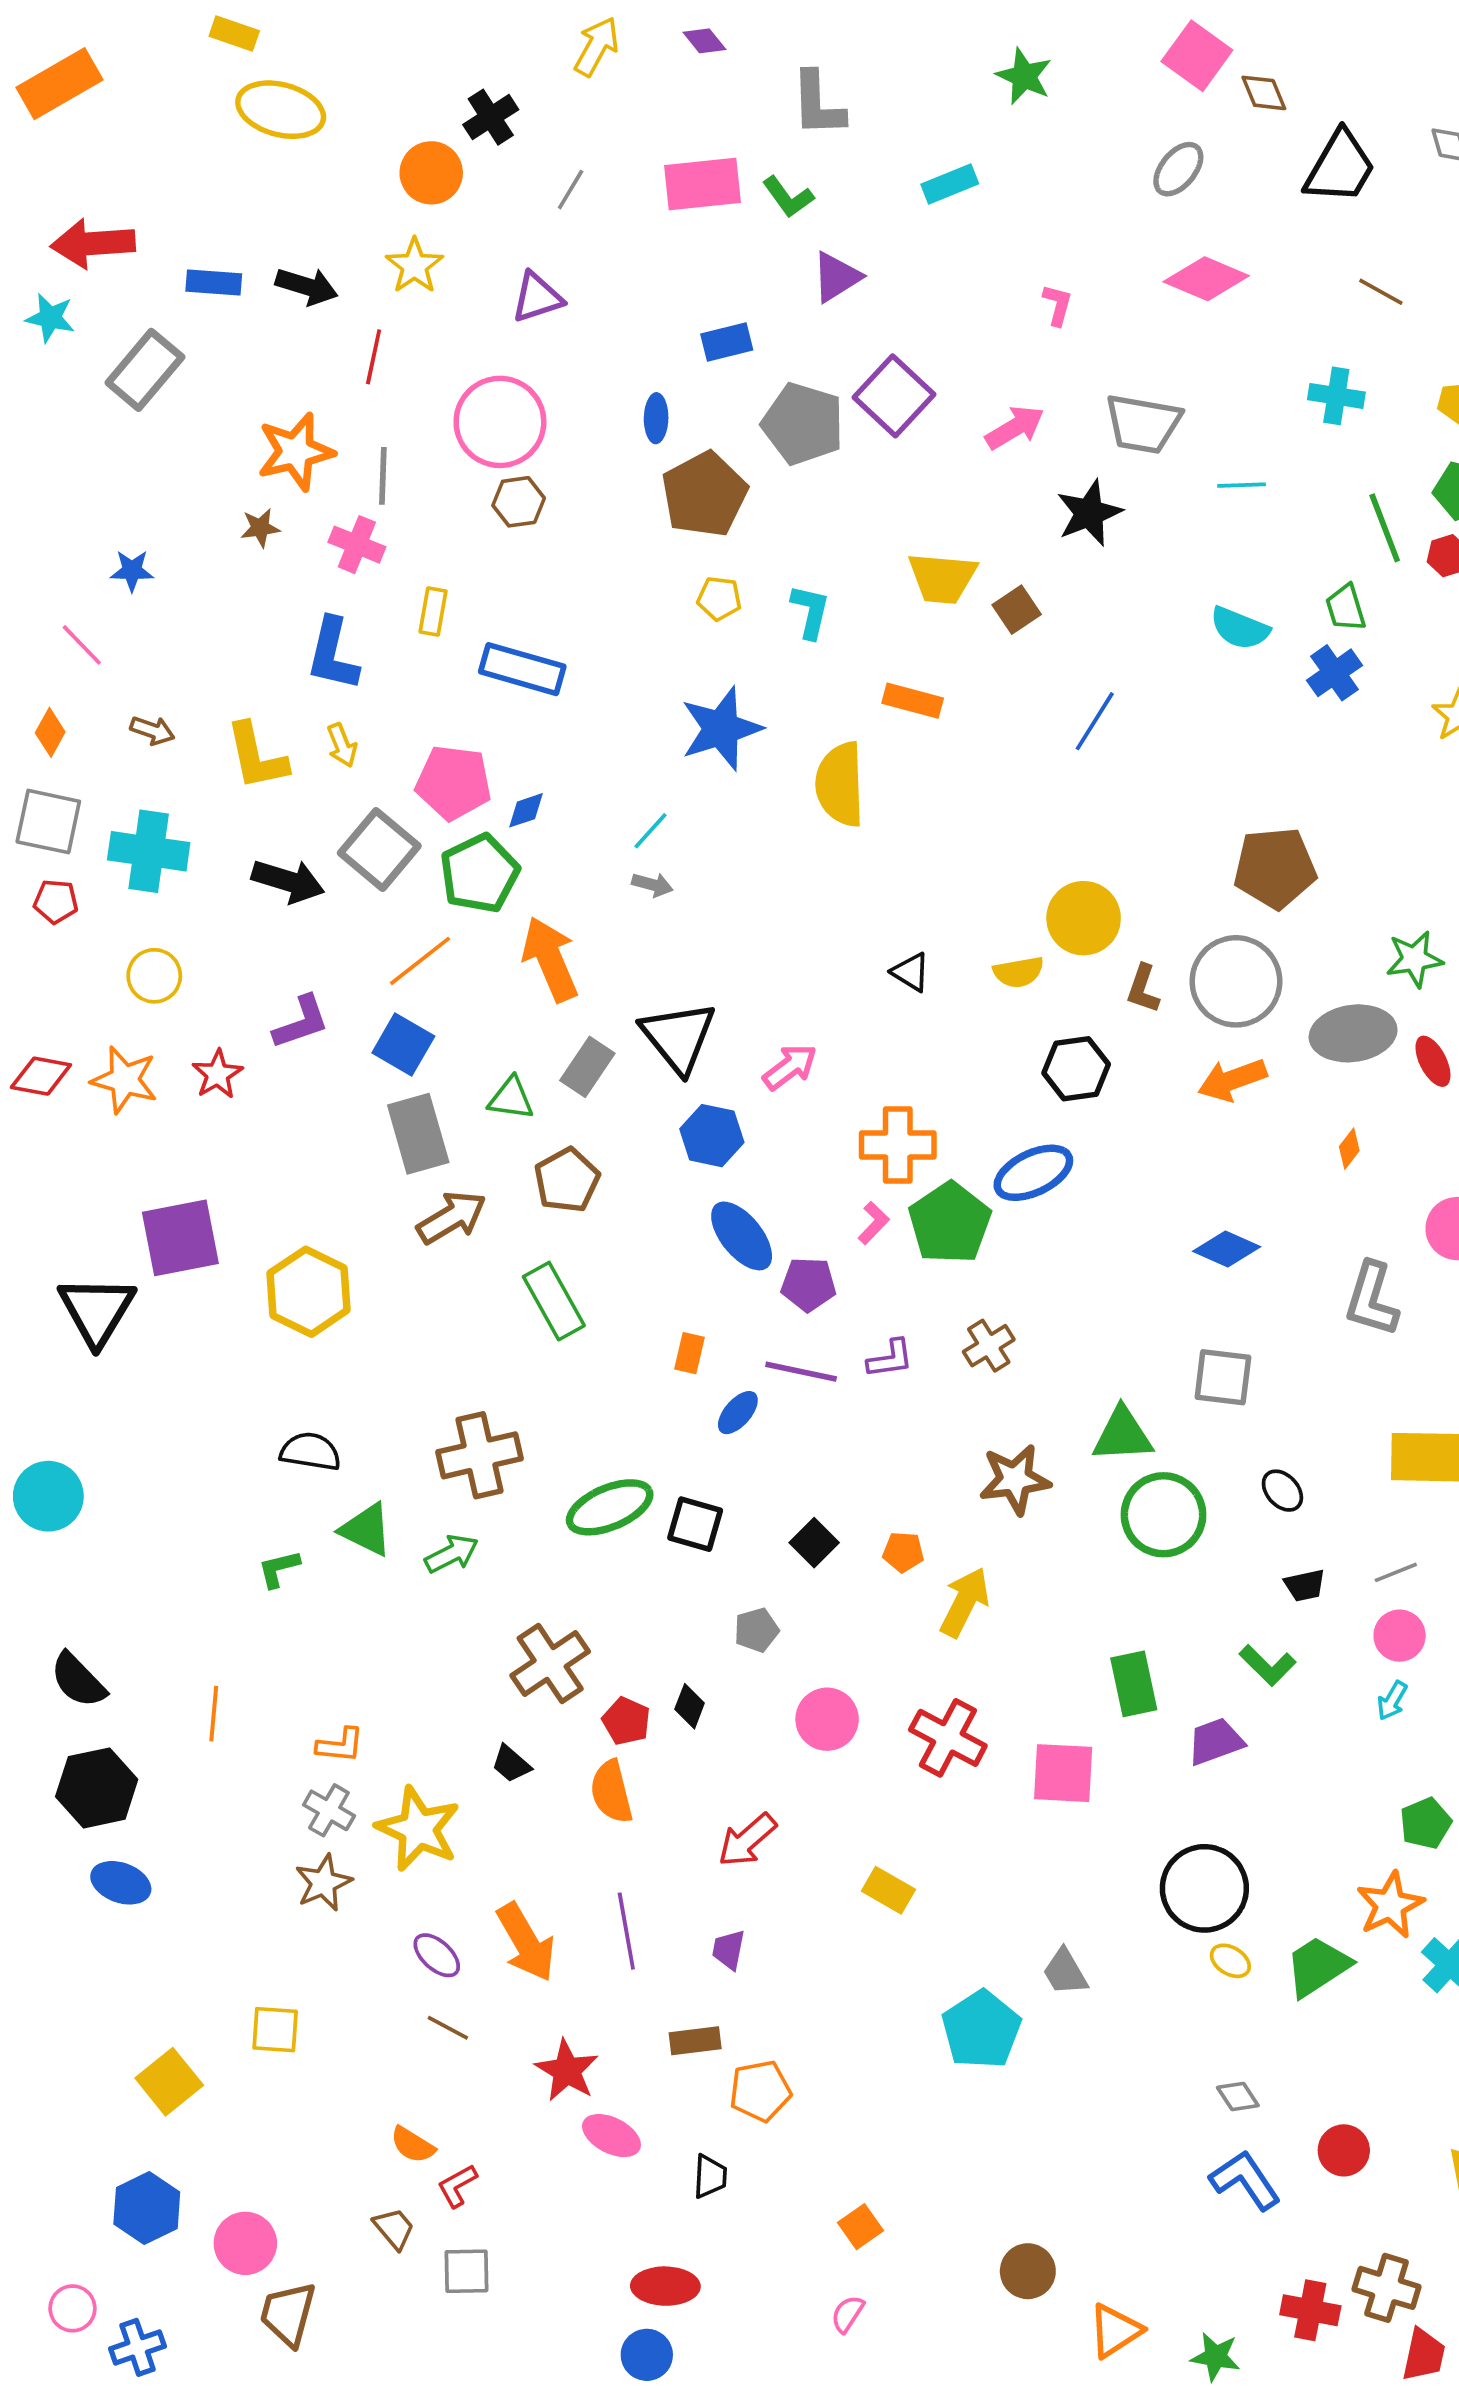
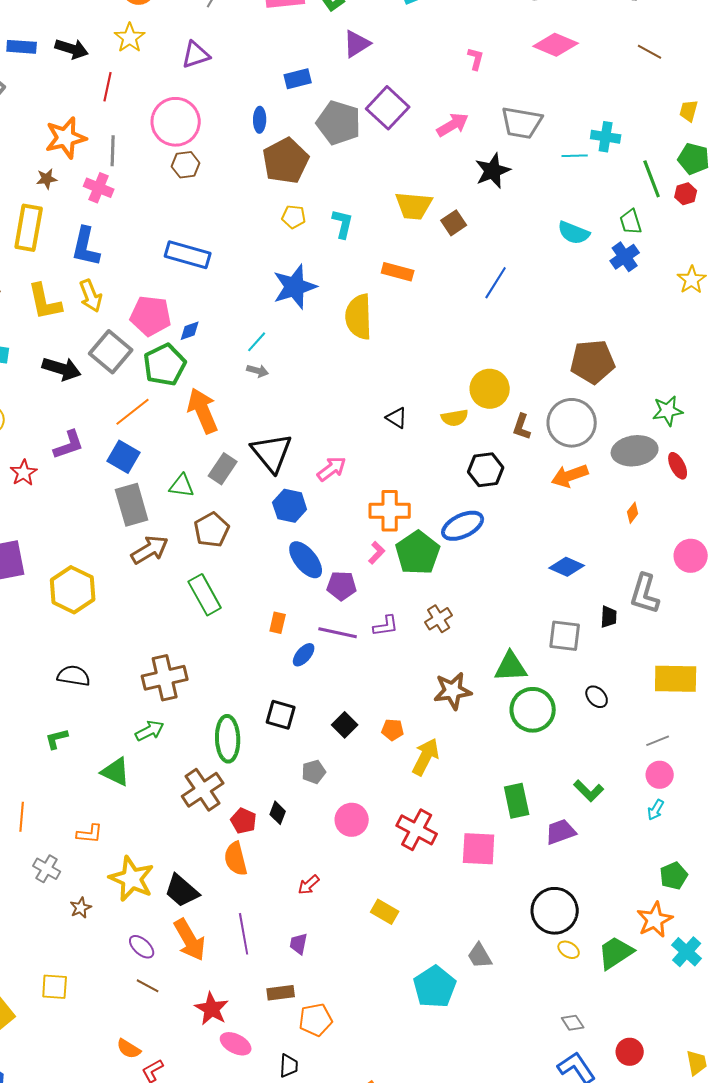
cyan cross: (1336, 396) -> (606, 137), moved
yellow rectangle: (433, 611) -> (29, 228), moved, size x1.8
yellow arrow: (342, 745) -> (91, 296), size x1.4
green ellipse: (610, 1507) -> (228, 739), moved, turned -69
green triangle: (366, 1530) -> (116, 772), moved
black trapezoid: (1305, 1585) -> (609, 617), moved, turned -75
black trapezoid: (511, 1764) -> (182, 891), moved, size x1.6
gray cross: (329, 1810) -> (47, 869), moved
red arrow: (747, 1840) -> (309, 885), size x0.7
brown star: (323, 1883) -> (81, 908), size x0.7

